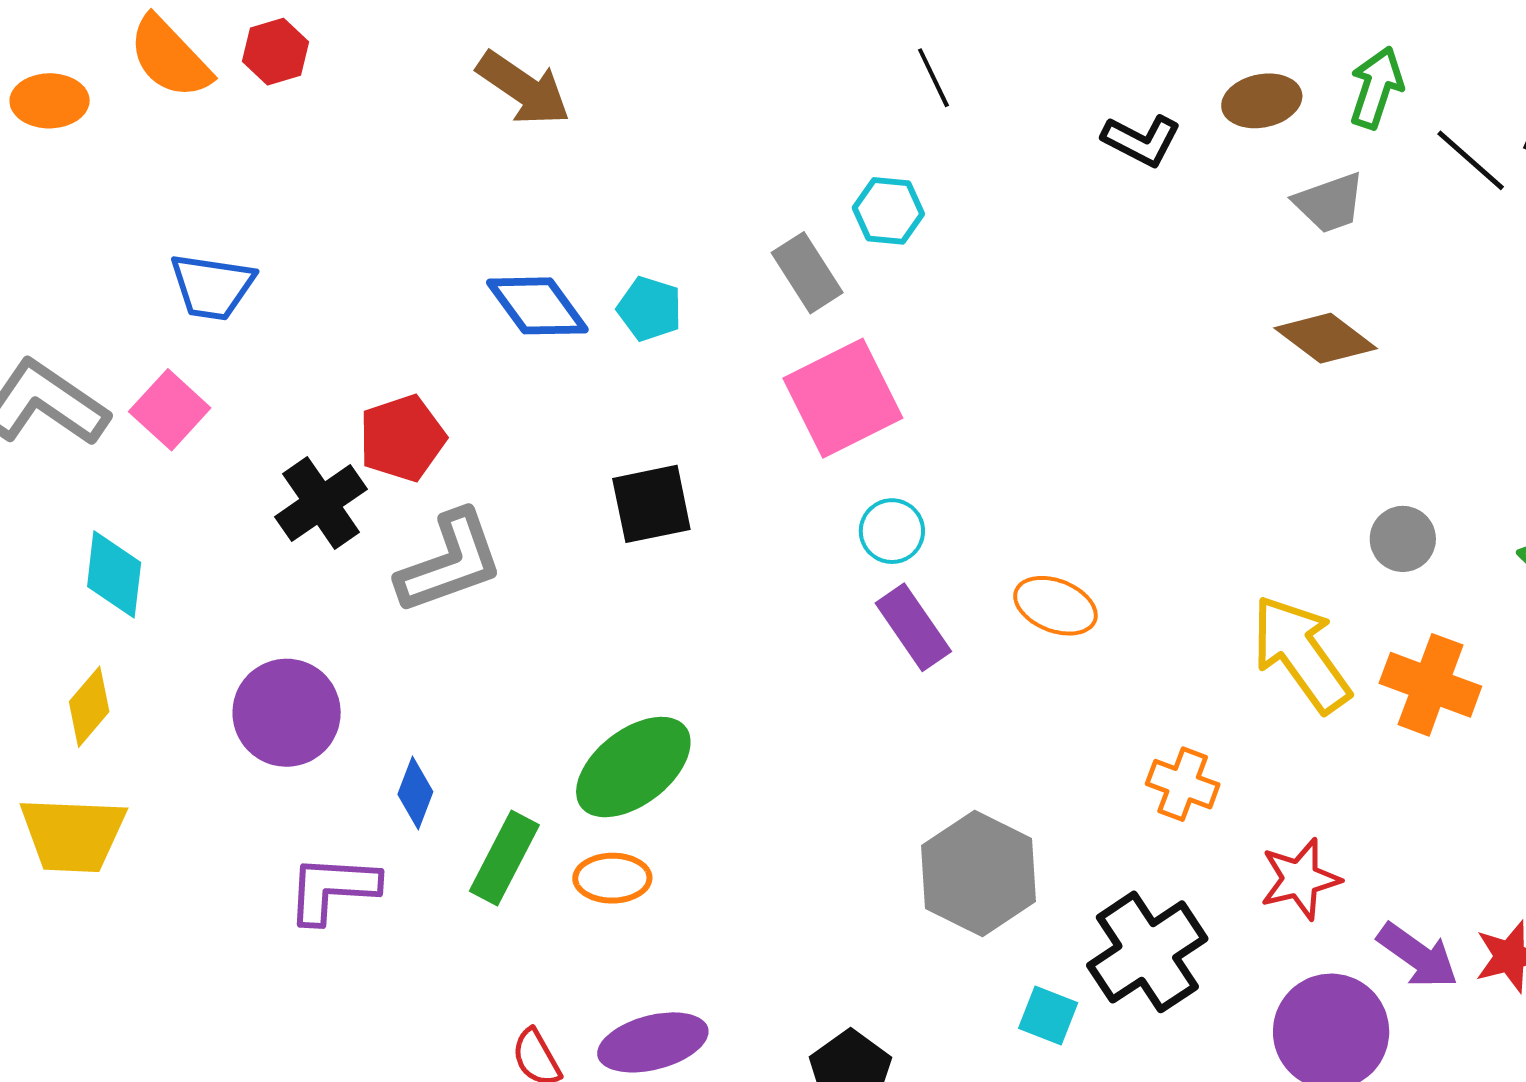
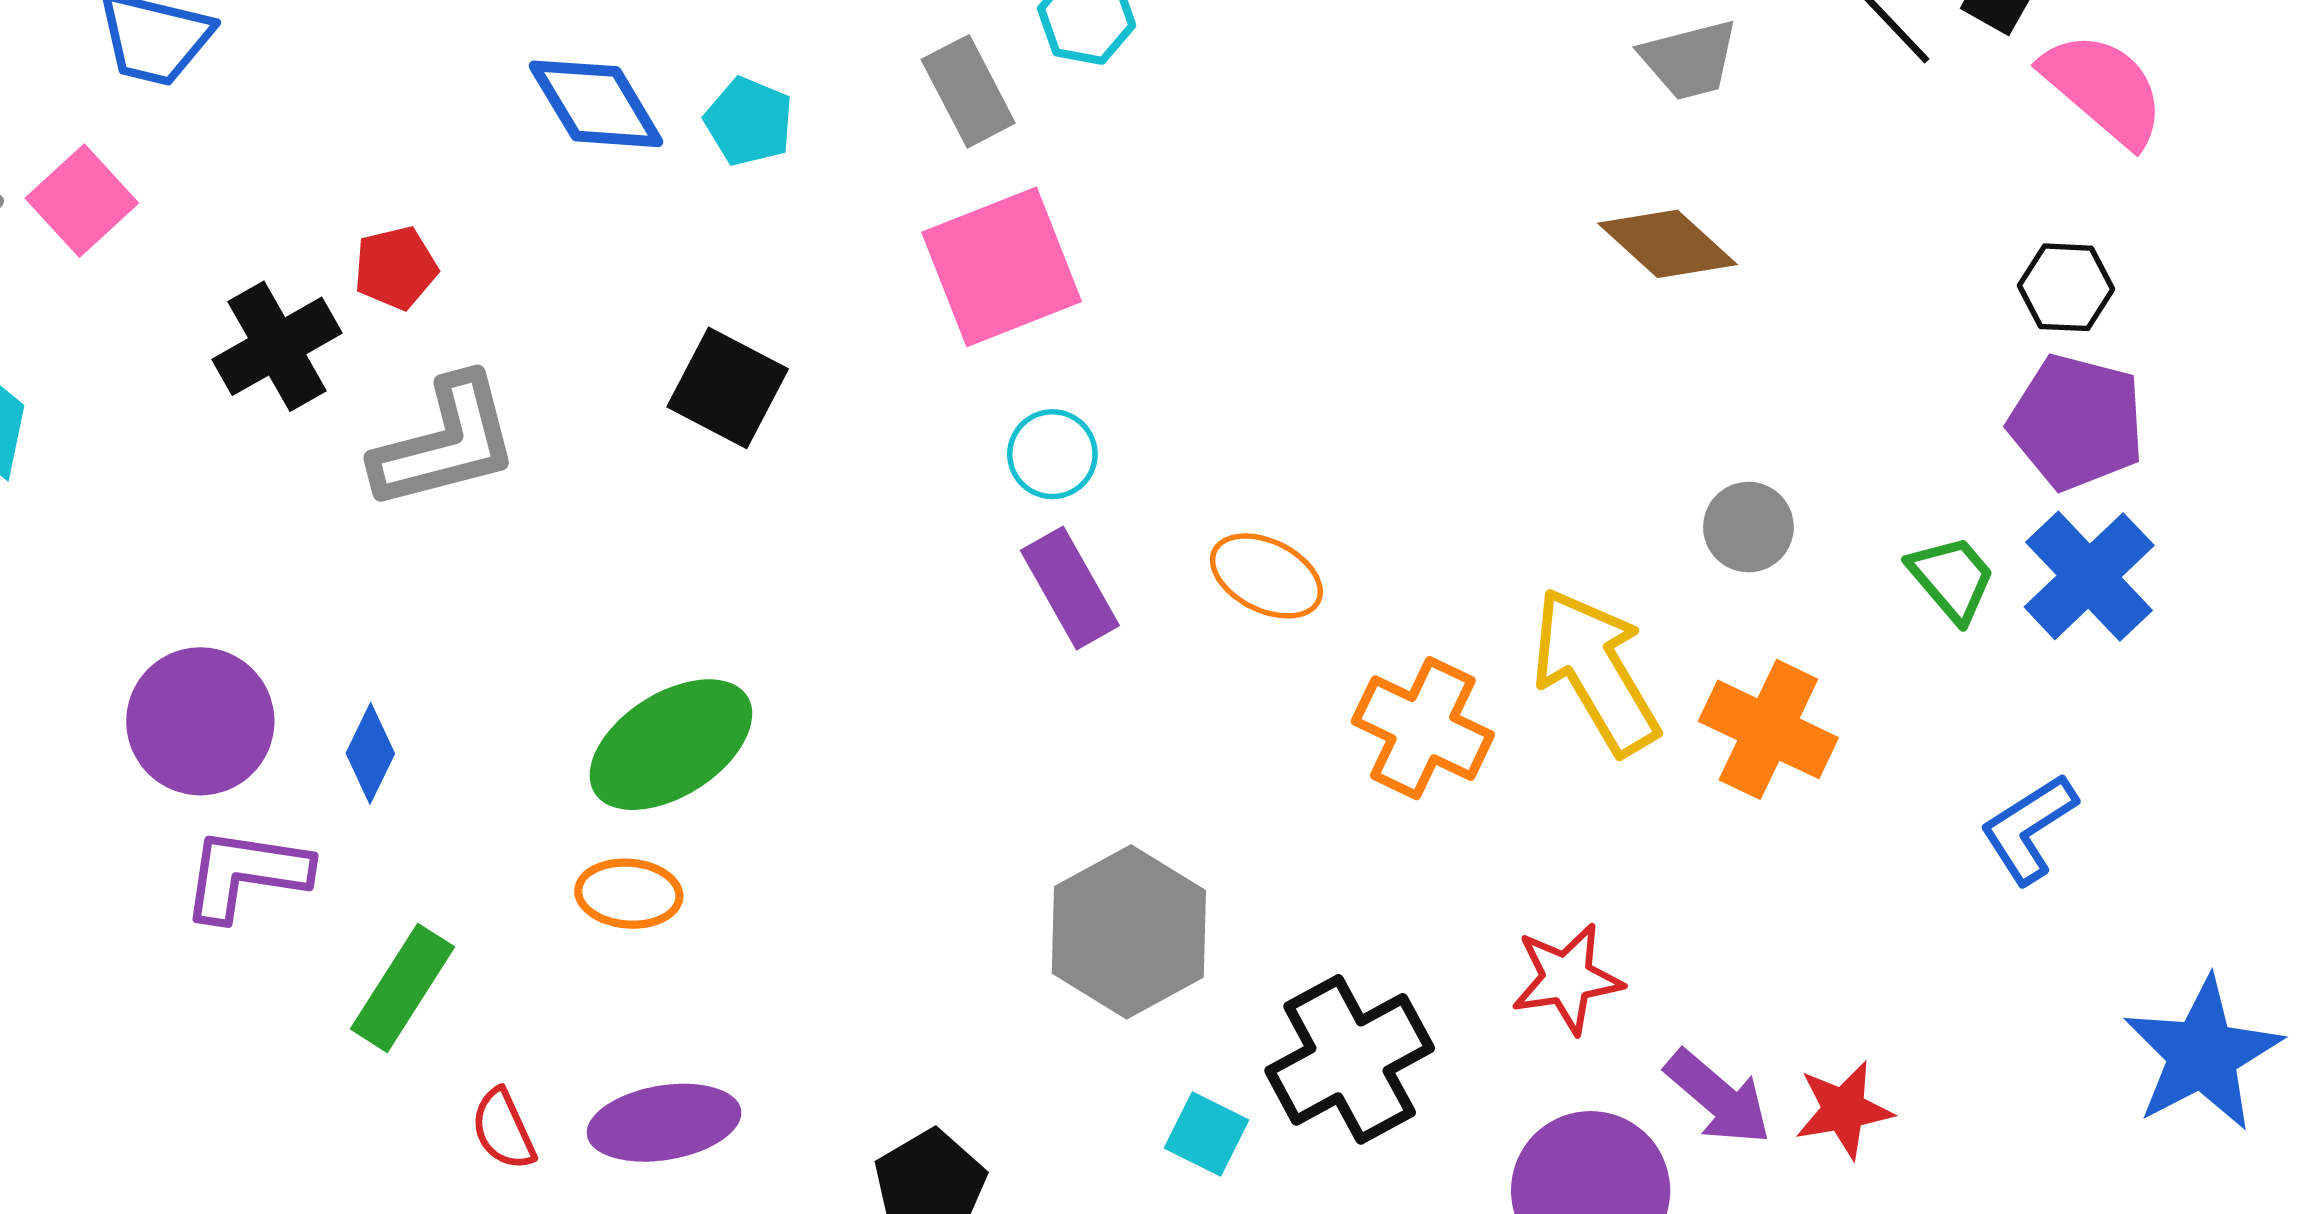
red pentagon: (402, 438) -> (396, 268), size x0.7
black square: (651, 504) -> (728, 388), turned 34
purple circle: (287, 713) -> (200, 721), moved
orange cross: (1183, 784) -> (1423, 728), moved, size x1.4
green rectangle: (504, 858) -> (403, 988), moved

